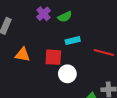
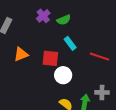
cyan rectangle: (73, 41) -> (70, 43), turned 64
orange triangle: (23, 55) -> (21, 54), turned -35

